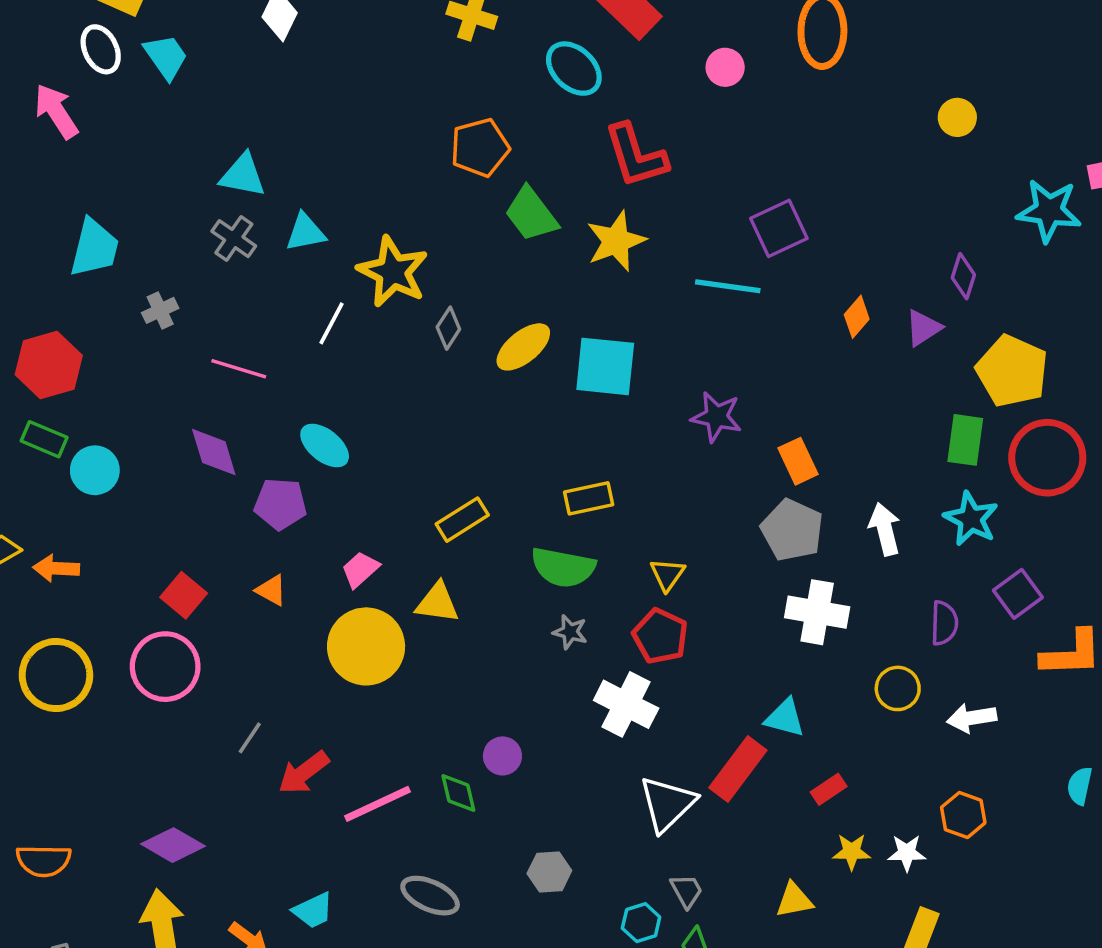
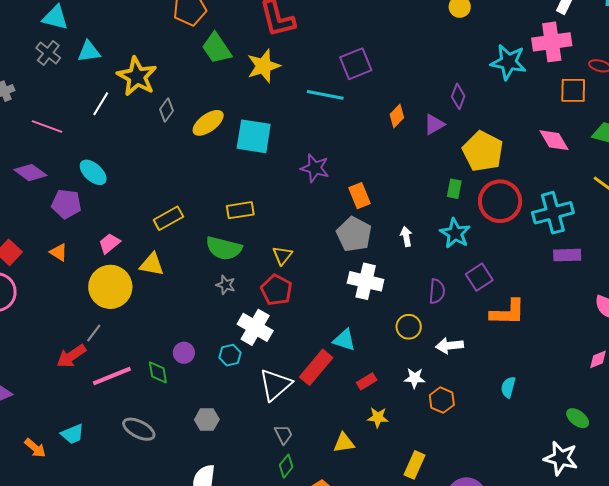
green rectangle: (965, 440) -> (454, 189), size x0.7
purple diamond: (214, 452) -> (30, 173), turned -40
white arrow: (885, 529) -> (406, 237), size x0.7
gray line: (250, 738) -> (94, 333), moved
white star: (907, 853) -> (415, 378), moved
cyan hexagon: (641, 923) -> (230, 355), moved

